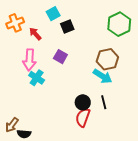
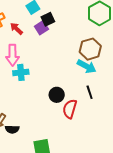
purple square: (60, 57) -> (41, 28), moved, turned 32
cyan cross: (37, 78) -> (21, 72), turned -35
black circle: (83, 102) -> (57, 95), moved

